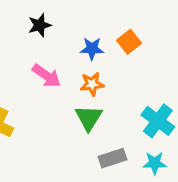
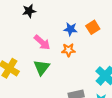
black star: (40, 25) -> (29, 11), moved
green triangle: (89, 118) -> (42, 67), moved

